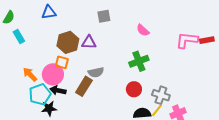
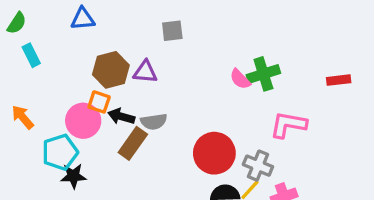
pink semicircle: (143, 30) -> (240, 79), moved
pink L-shape: (187, 40) -> (288, 125), moved
green cross: (139, 61) -> (263, 74), moved
orange arrow: (30, 74) -> (23, 117), moved
red circle: (134, 89) -> (214, 153), size x1.6
black arrow: (58, 90) -> (121, 116), moved

